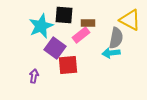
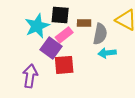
pink rectangle: (81, 35) -> (64, 35), moved
gray semicircle: (116, 38) -> (100, 34), moved
purple arrow: (34, 76) -> (30, 76), size x1.6

